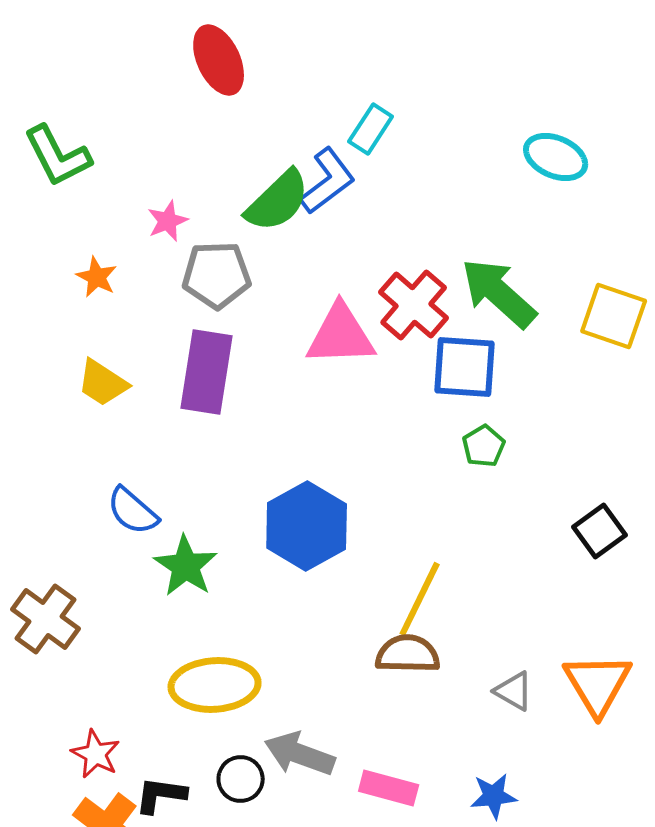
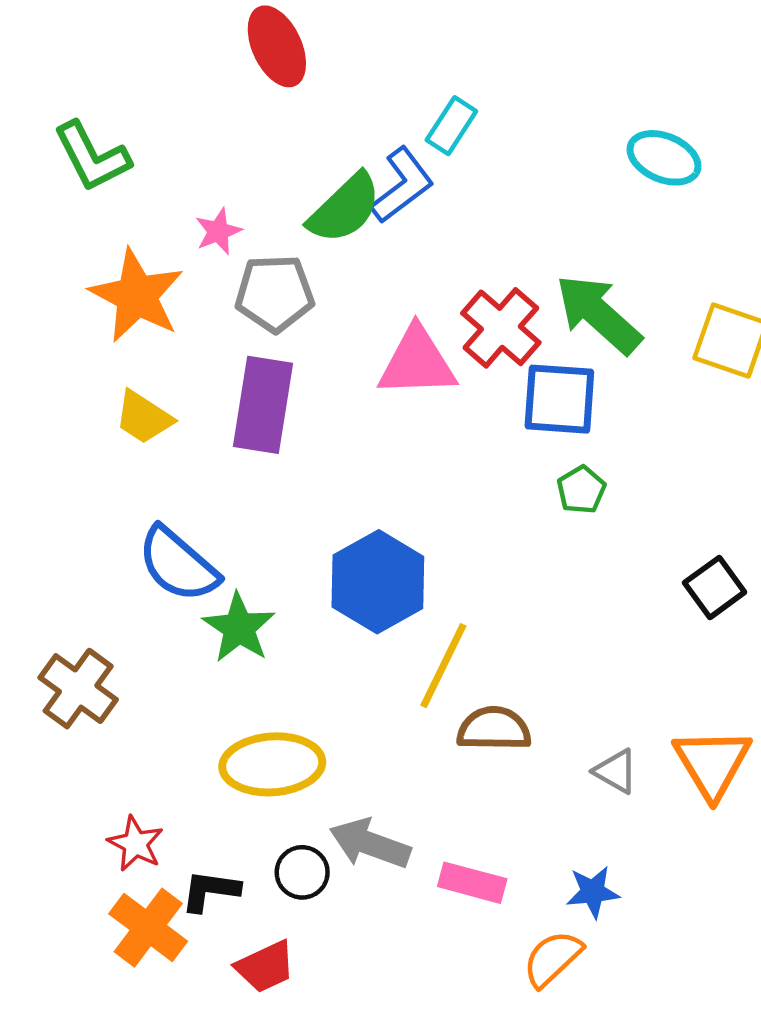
orange star: (97, 277) -> (137, 296), size x2.0
blue semicircle: (133, 511) -> (178, 564), size x1.4
yellow line: (420, 599) -> (443, 666), moved

